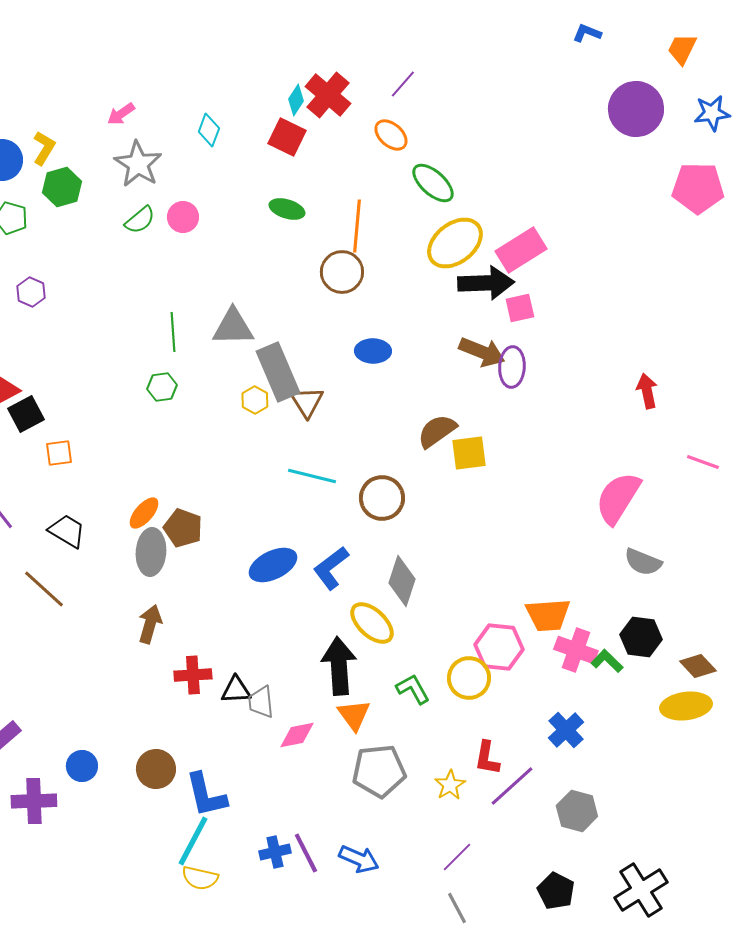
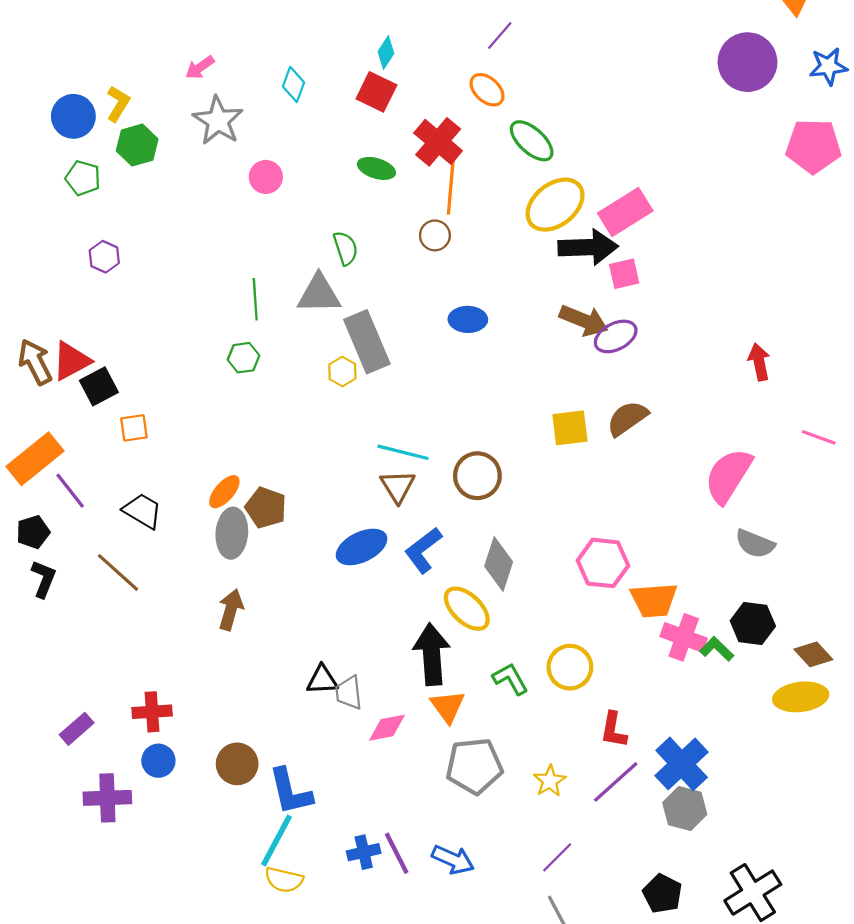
red cross: (328, 95) -> (438, 142), moved
green semicircle: (140, 220) -> (346, 248), moved, turned -68
brown circle: (342, 272) -> (435, 235), size x0.7
purple ellipse: (512, 367) -> (616, 336), turned 60
brown triangle: (307, 402) -> (398, 486), moved
brown semicircle: (437, 431) -> (627, 418), moved
pink hexagon: (499, 647) -> (603, 563), moved
red cross: (193, 675) -> (152, 712), moved
blue cross: (566, 730) -> (682, 764), moved, size x1.4
red L-shape: (487, 758) -> (614, 730), moved

